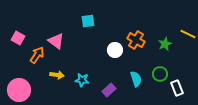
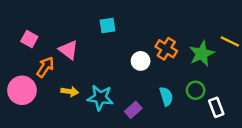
pink square: (18, 38) -> (29, 39), moved
green star: (165, 44) -> (202, 54), size x1.5
cyan star: (82, 80) -> (100, 98), size x1.5
pink circle: (19, 90) -> (22, 90), moved

